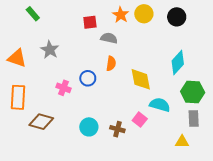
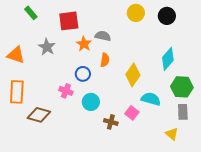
orange star: (121, 15) -> (84, 44), moved
red square: (90, 22) -> (69, 21), moved, size x1.5
yellow diamond: (141, 79) -> (133, 75), turned 45
pink cross: (63, 88) -> (66, 91), moved
cyan circle: (89, 127) -> (91, 102), moved
yellow triangle: (182, 142) -> (172, 134), turned 40

